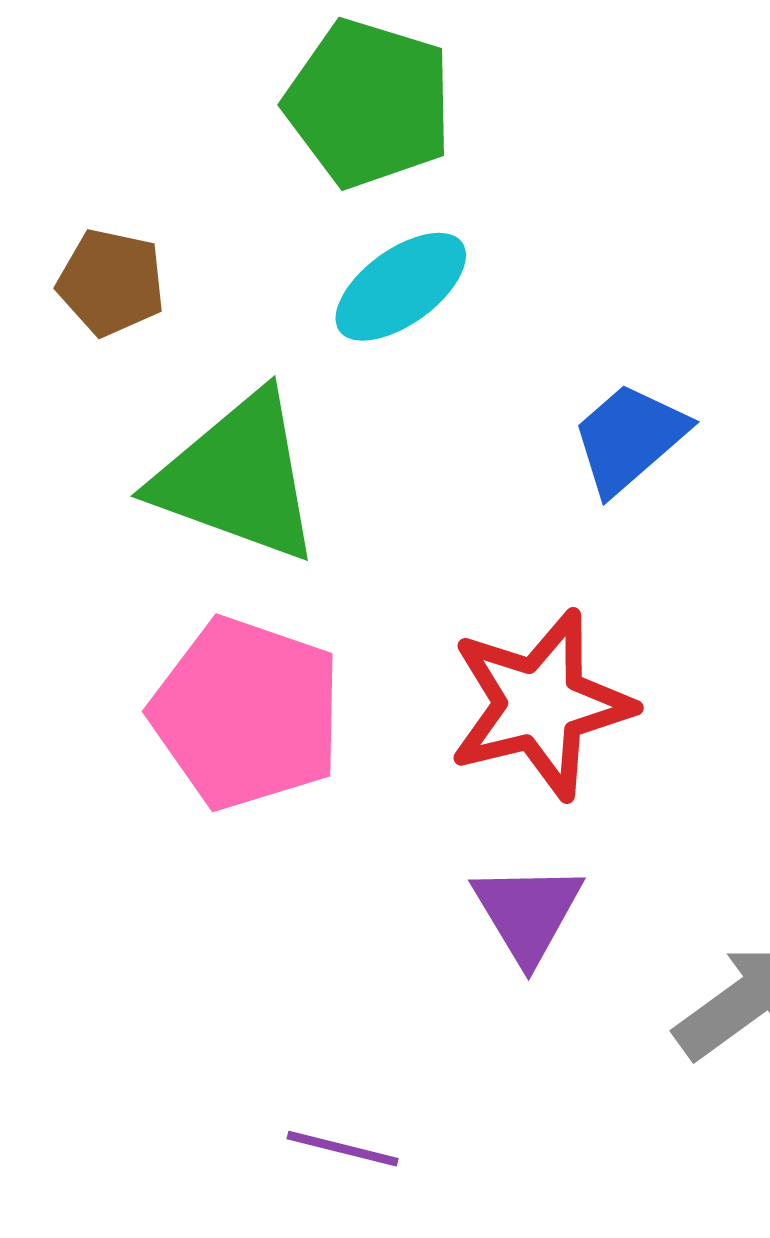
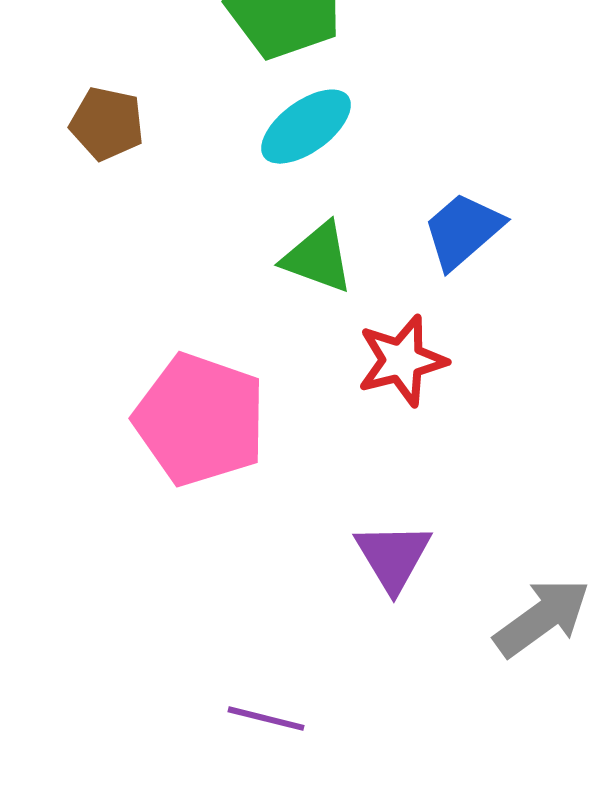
green triangle: (238, 477) -> (318, 258), moved, size x0.6
red star: (541, 705) -> (402, 361), moved, size x0.7

